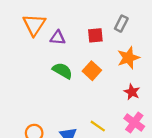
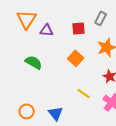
green semicircle: (62, 71) -> (34, 62), moved
yellow line: (98, 126) -> (84, 93), moved

